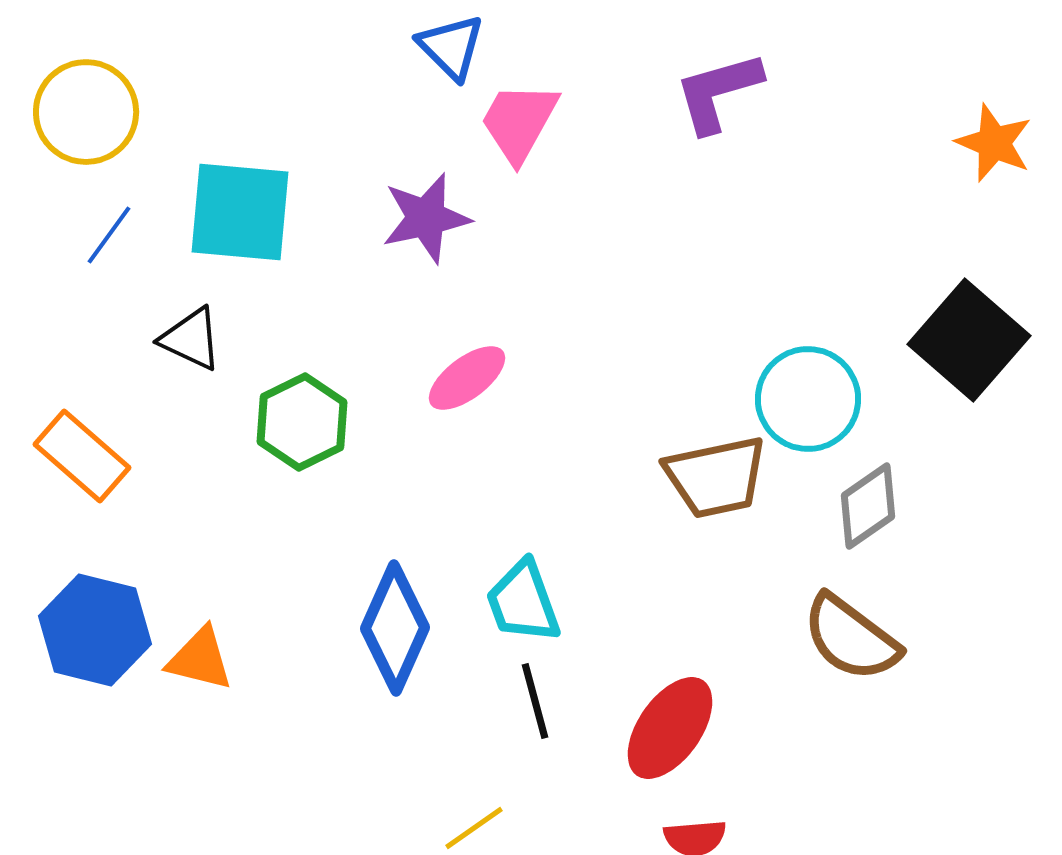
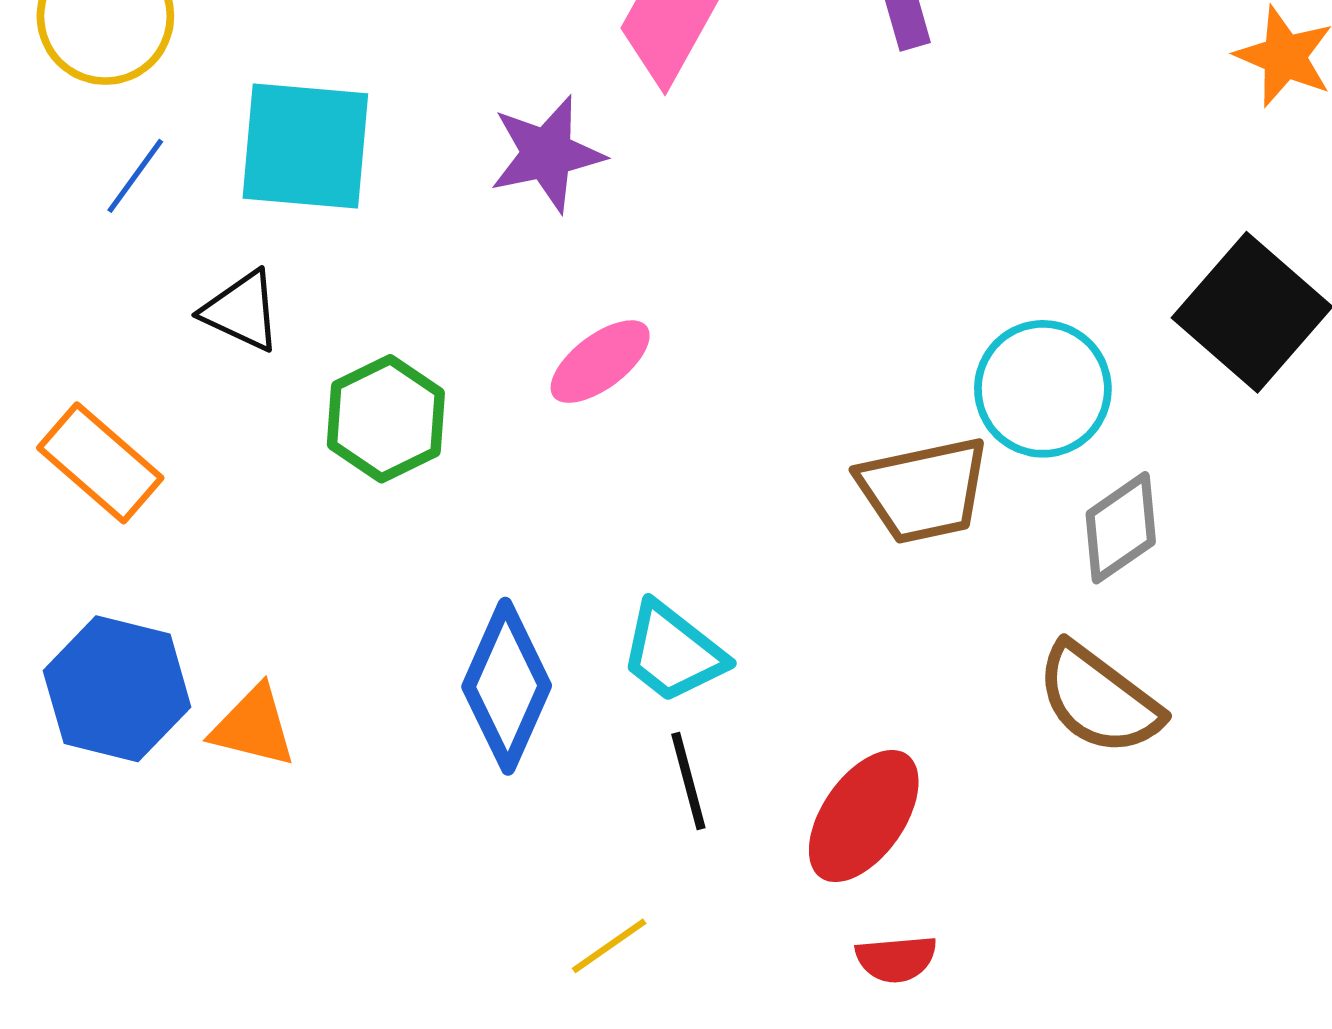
cyan trapezoid: (523, 602) -> (673, 652), turned -32

